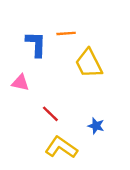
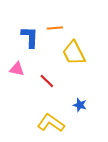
red line: (50, 114) -> (47, 81), moved

